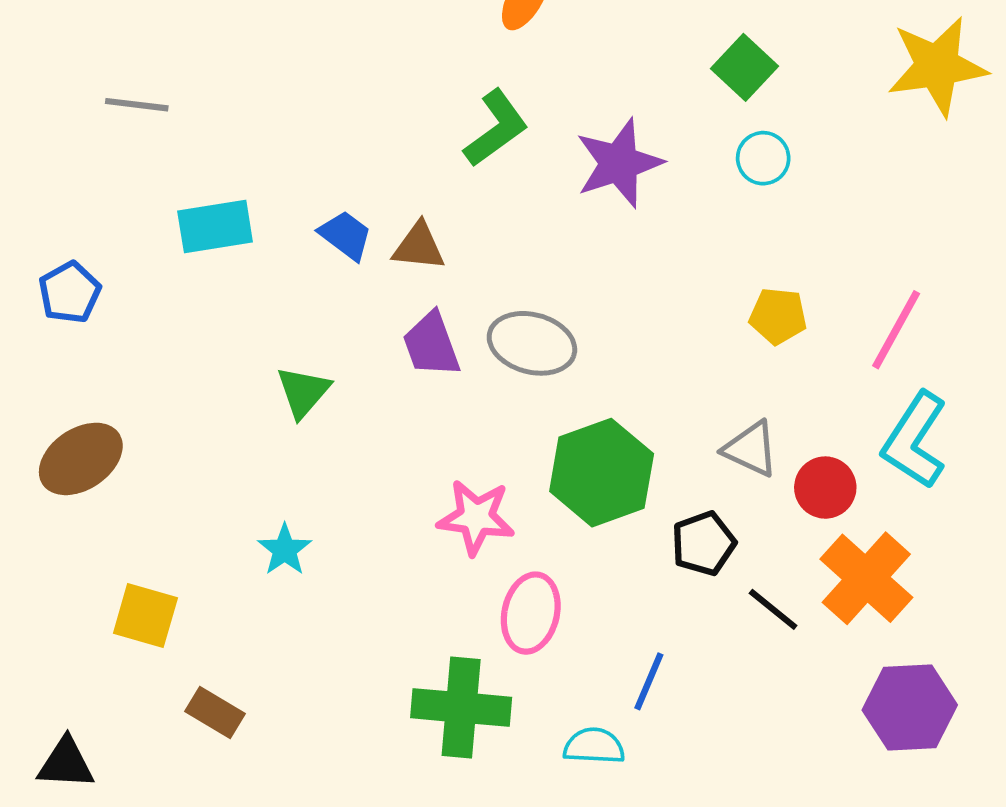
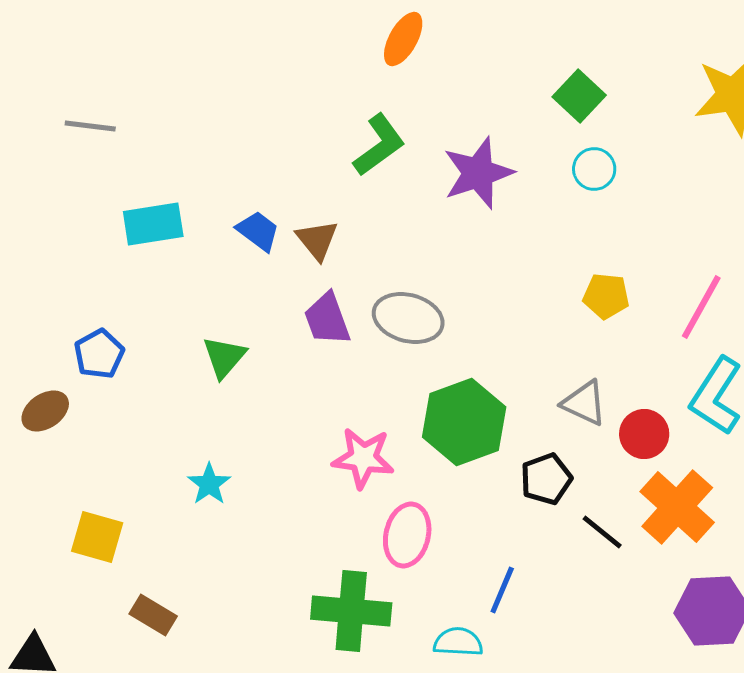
brown triangle: (419, 246) -> (317, 240), turned 45
blue pentagon: (70, 292) -> (99, 354), moved
brown ellipse: (81, 459) -> (45, 411), size x0.7

